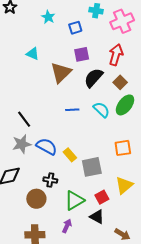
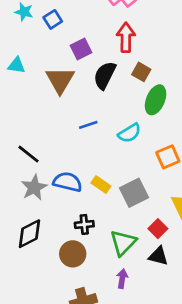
blue square: (75, 28) -> (53, 19), moved
cyan semicircle: (101, 110) -> (129, 133), moved, turned 120

